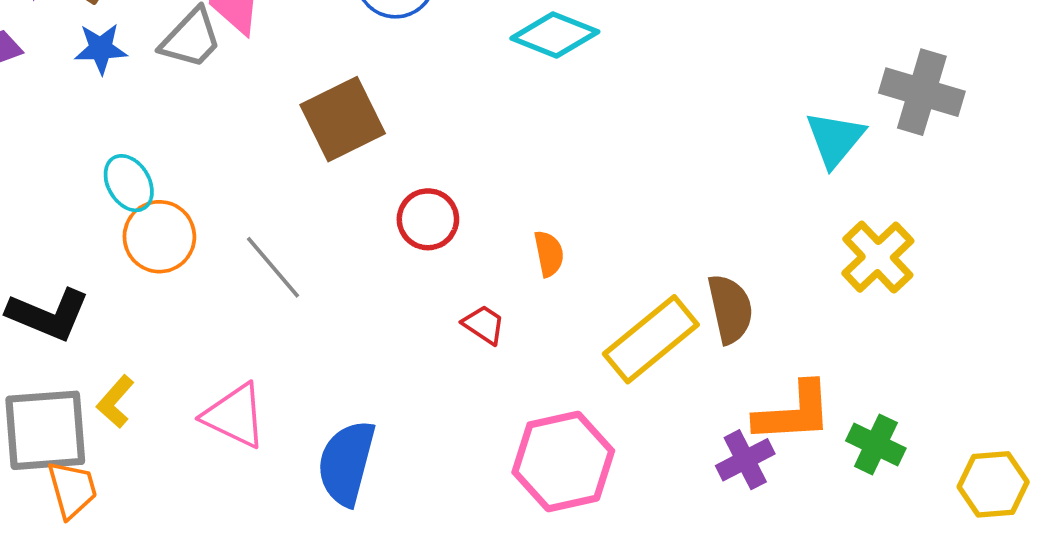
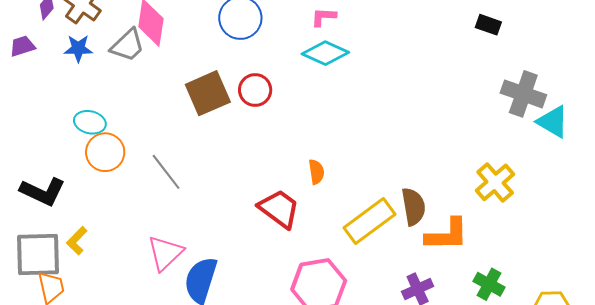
cyan triangle: (835, 139) -> (553, 122), moved, turned -42
cyan ellipse: (129, 183) -> (90, 122), turned -48
red circle: (428, 219) -> (255, 90), moved
red trapezoid: (484, 325) -> (279, 209), size x1.8
orange L-shape: (794, 412) -> (447, 235), moved
pink triangle: (235, 416) -> (165, 253), moved, turned 48

